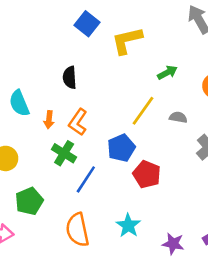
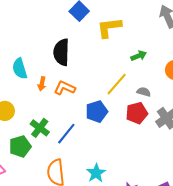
black semicircle: (70, 77) -> (61, 52), size x1.5
orange L-shape: (78, 122) -> (65, 88), turned 75
green cross: (64, 153) -> (40, 128), moved
red pentagon: (147, 174) -> (137, 113), moved, turned 30

